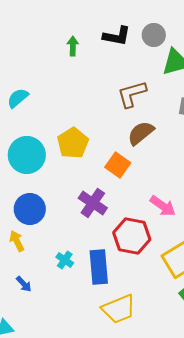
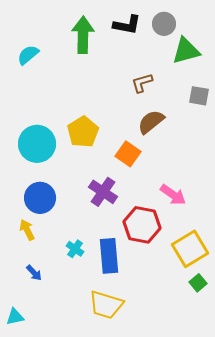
green arrow: (73, 46) -> (83, 35), size x1.8
brown L-shape: (132, 94) -> (142, 83), size x0.7
cyan semicircle: (18, 98) -> (28, 55), moved
yellow trapezoid: (119, 309) -> (106, 305), moved, turned 39

